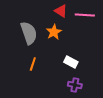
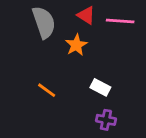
gray semicircle: (29, 33) -> (44, 22), moved
orange line: (33, 64) -> (47, 90), turned -72

